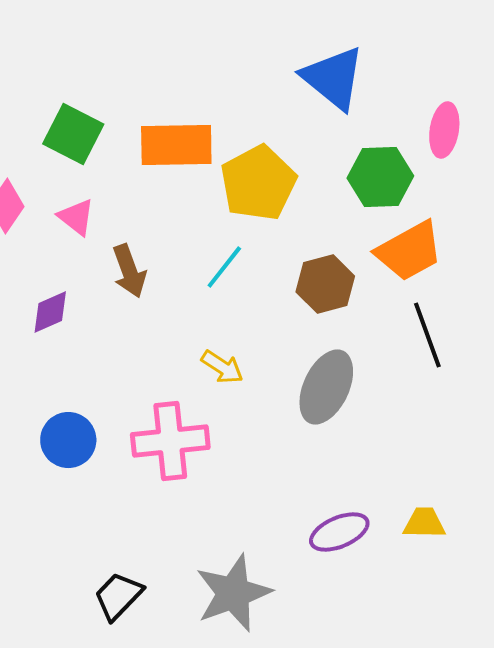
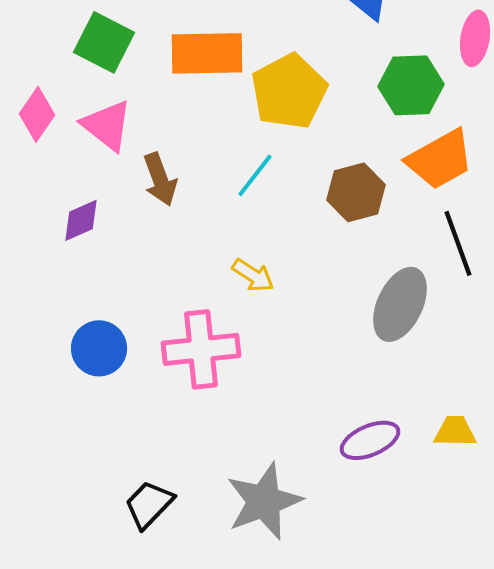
pink triangle: (76, 217) -> (107, 125), size x1.4
gray ellipse: (326, 387) -> (400, 304), moved

